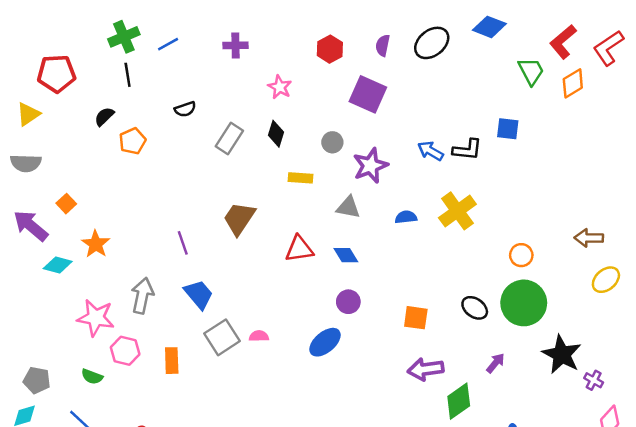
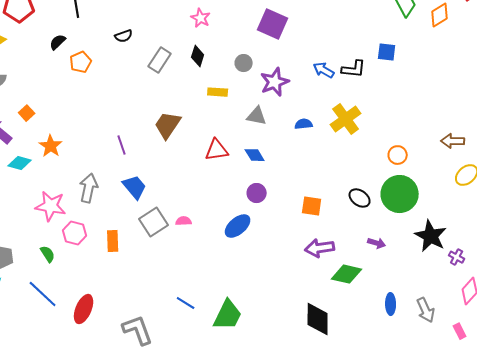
purple arrow: (496, 363) -> (377, 243), turned 66
green semicircle: (92, 377) -> (48, 254), turned -144
green diamond: (459, 401) -> (347, 274), turned 48

